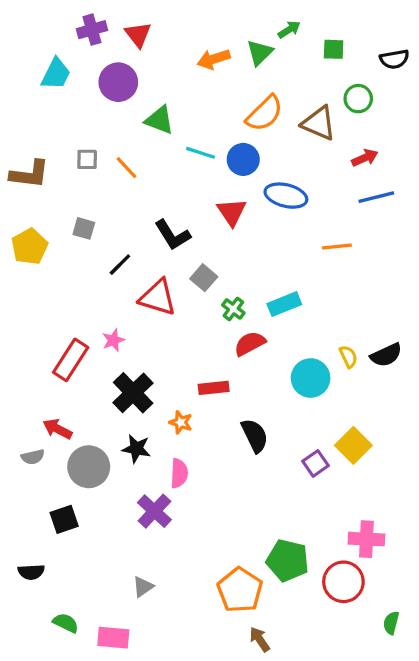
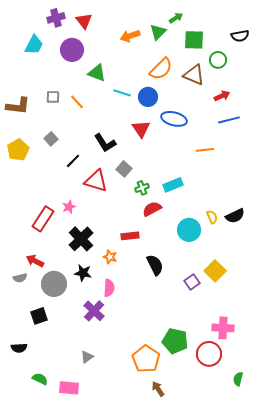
green square: (334, 49) -> (194, 40), moved, size x1.5
gray square: (84, 228) -> (51, 139), turned 32
green cross: (233, 309) -> (142, 188), turned 32

